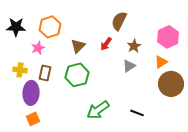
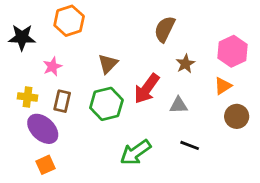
orange hexagon: (50, 27) -> (69, 21), moved
red arrow: (106, 44) -> (147, 89), moved, size x1.6
gray triangle: (129, 66) -> (178, 105), moved, turned 32
brown circle: (171, 84) -> (237, 116), size x0.7
purple ellipse: (31, 93) -> (43, 129), turned -50
black line: (137, 113) -> (190, 145), moved

